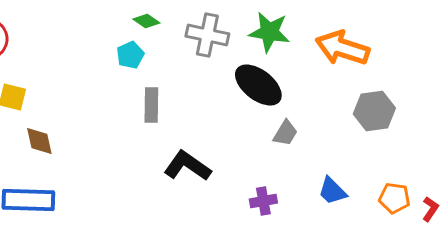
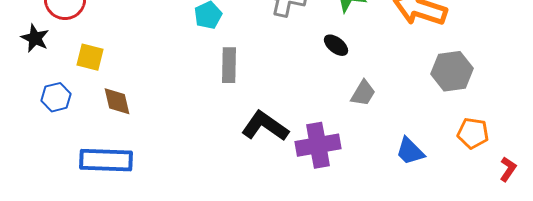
black ellipse: (258, 85) -> (336, 45), size x0.5
orange pentagon: (394, 198) -> (473, 133), moved
purple cross: (263, 201) -> (318, 145), moved, size x1.6

